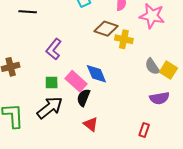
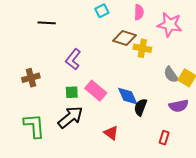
blue diamond: (96, 74) -> (128, 96), moved
black semicircle: (83, 98) -> (141, 107), moved

